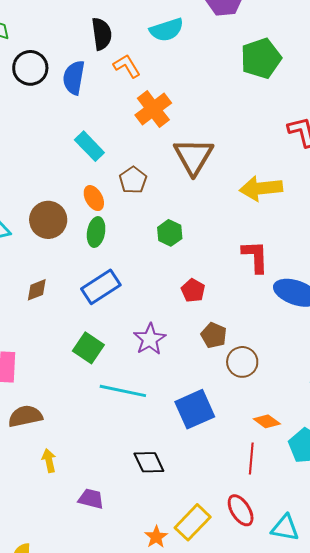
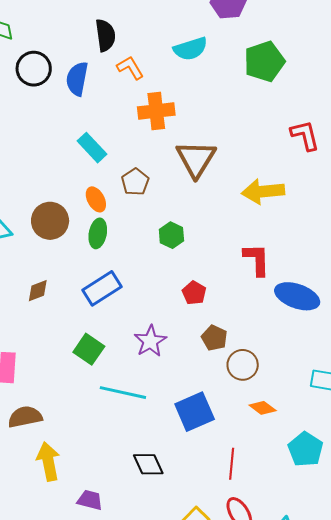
cyan semicircle: (167, 30) -> (190, 49), moved
orange cross: (153, 109) -> (156, 111), turned 30
orange diamond: (267, 421) -> (263, 408), moved
red line: (251, 459) -> (232, 464), moved
yellow arrow: (49, 461) -> (48, 462), size x1.6

